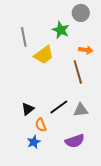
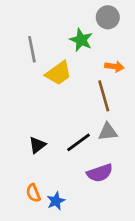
gray triangle: (81, 110) -> (108, 132), moved
orange semicircle: (41, 125) -> (33, 193), moved
purple semicircle: (75, 141) -> (100, 173), moved
blue star: (34, 142) -> (56, 201), moved

